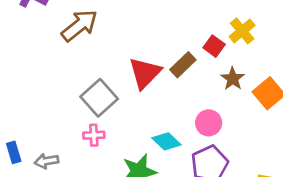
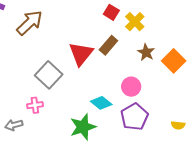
yellow cross: (242, 31) -> (135, 22), moved
red square: (214, 46) -> (111, 12), moved
pink cross: (94, 135) -> (35, 105), moved

